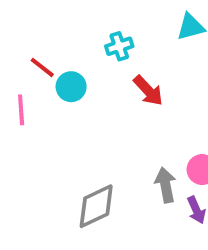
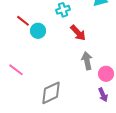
pink line: (21, 110) -> (16, 70), moved, turned -49
gray arrow: (165, 185) -> (87, 61), moved

